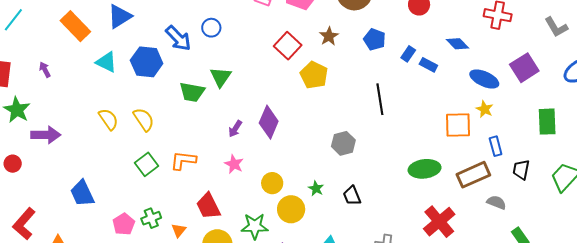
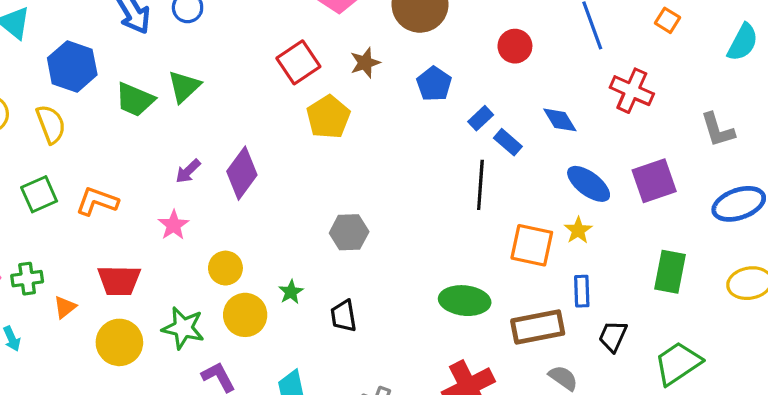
blue hexagon: (147, 62) -> (72, 66), moved
black line: (380, 99) -> (480, 185), moved
red trapezoid: (208, 206) -> (119, 280), turned -76

